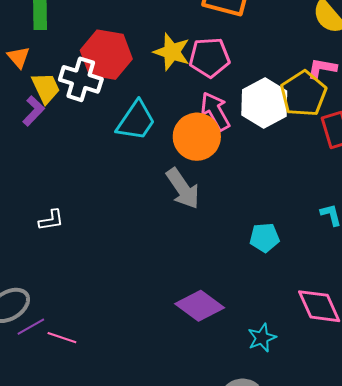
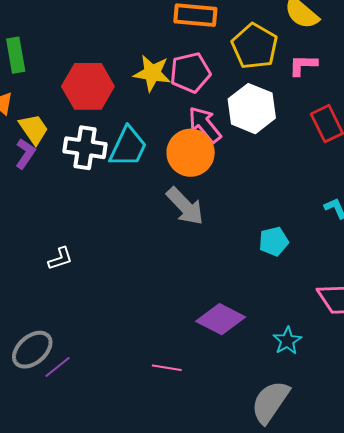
white cross: (81, 79) -> (85, 148), moved
yellow pentagon: (303, 94) -> (255, 46), moved
pink line: (62, 338) -> (167, 368), moved

